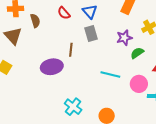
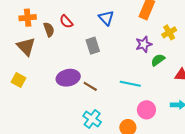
red semicircle: (64, 13) -> (66, 22), moved
gray rectangle: (91, 34) -> (93, 46), moved
brown line: (71, 50) -> (90, 86), moved, turned -64
pink circle: (139, 84) -> (146, 110), moved

